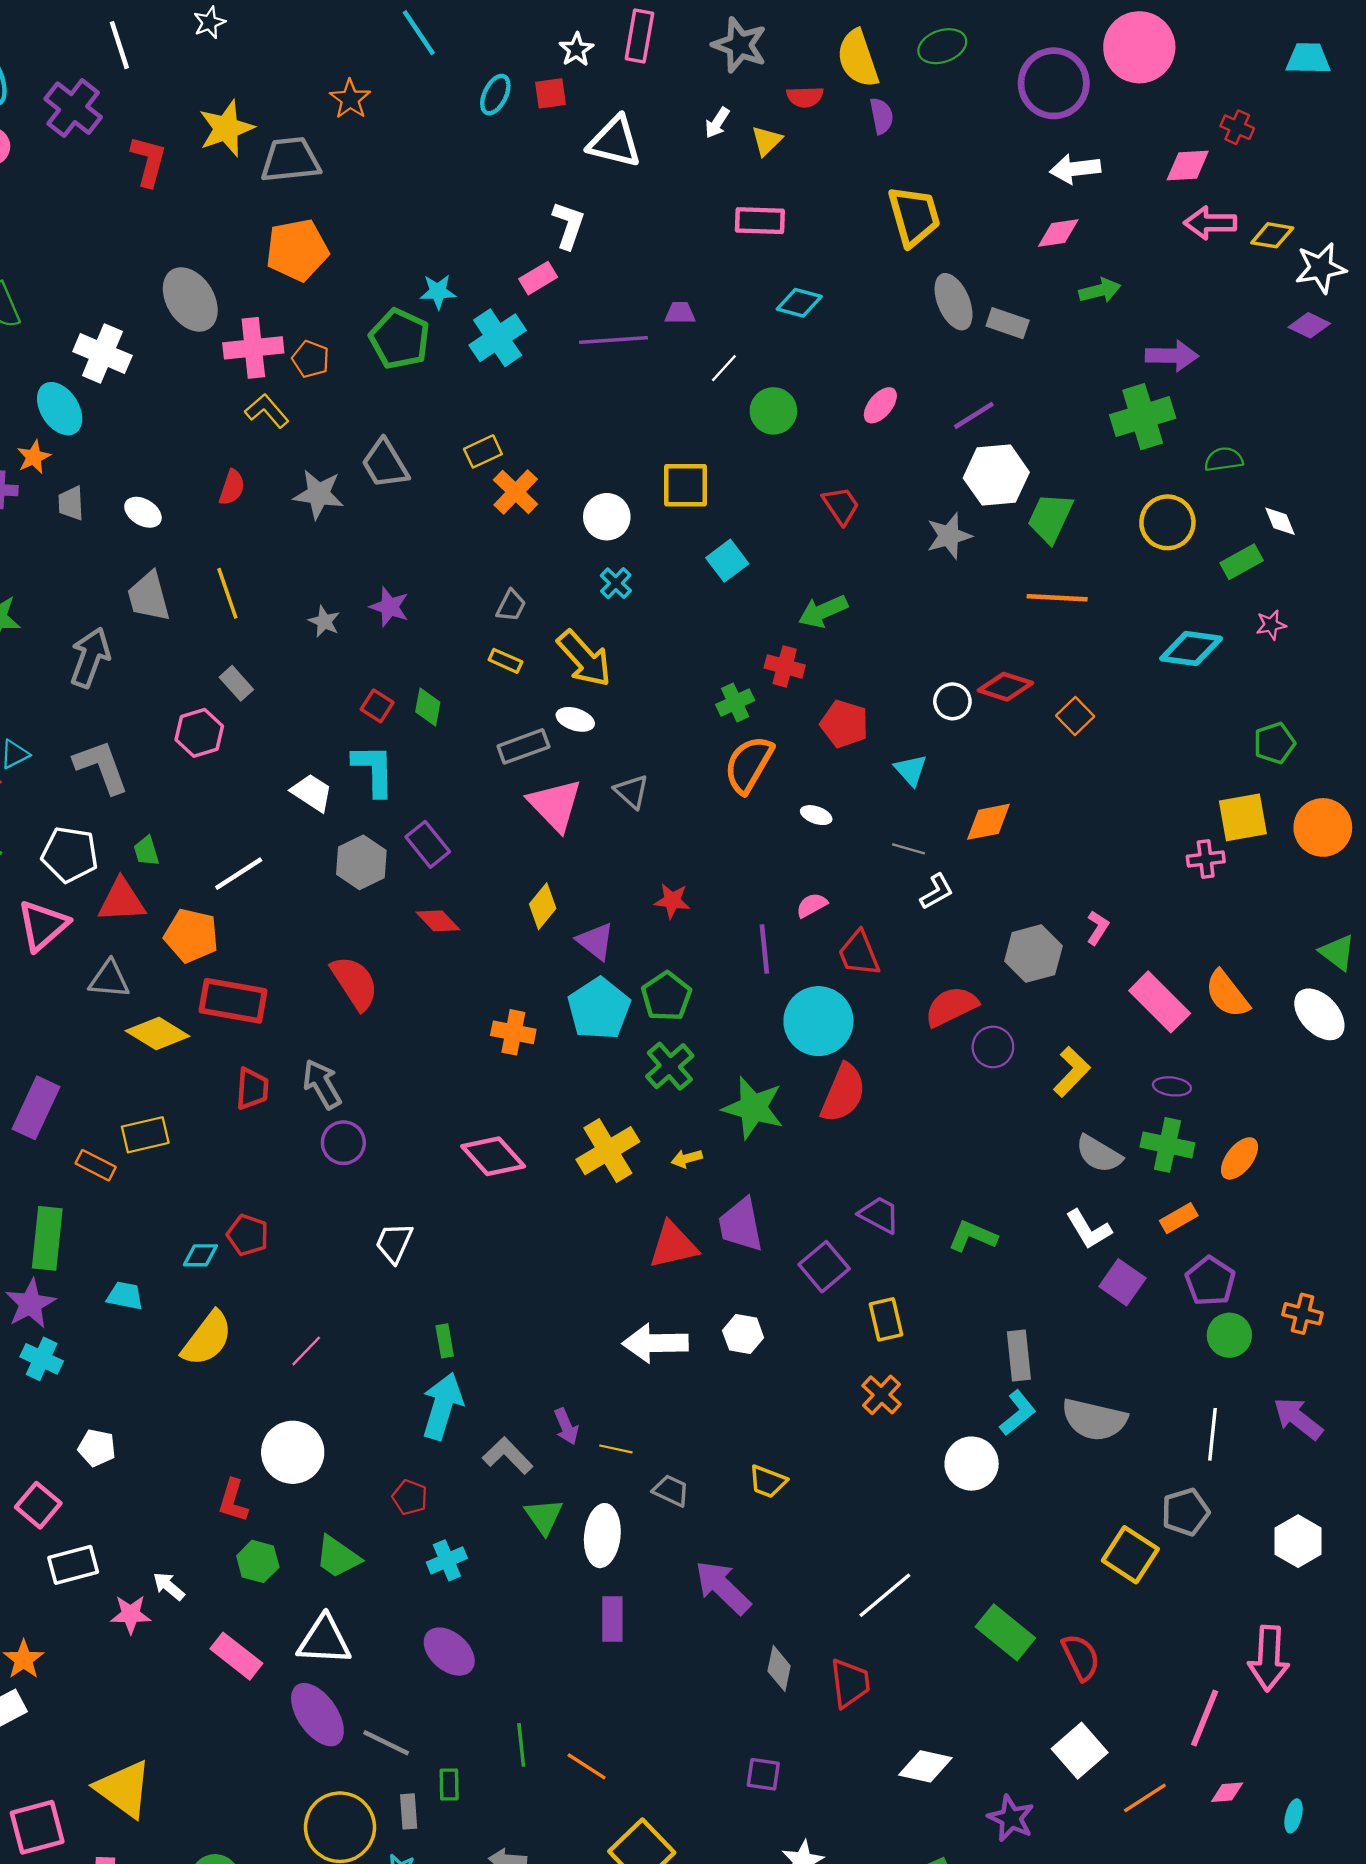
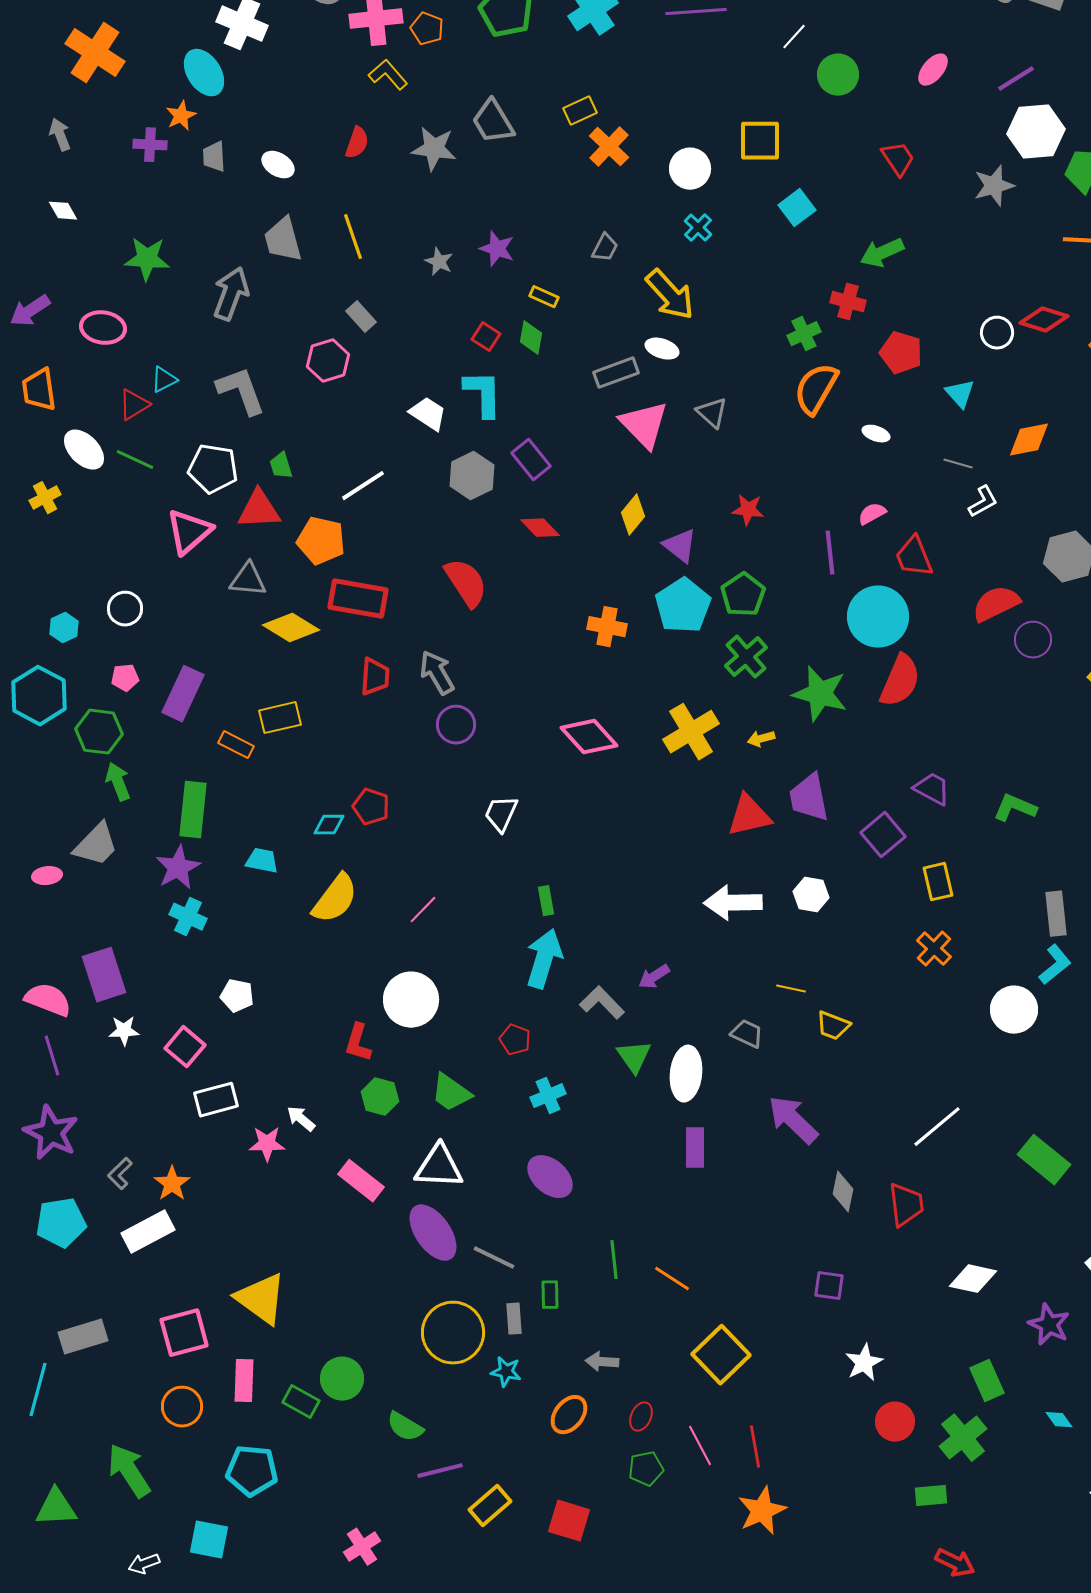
yellow rectangle: (505, 661) -> (544, 297), moved
purple arrow: (566, 1426) -> (654, 977), turned 80
yellow line: (616, 1449) -> (791, 989), moved

